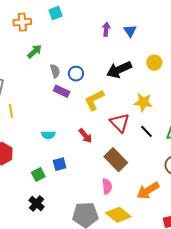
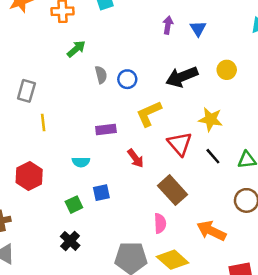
purple rectangle: (62, 91) -> (106, 130), moved, turned -35
cyan semicircle: (48, 135) -> (81, 162), moved
orange arrow: (148, 190) -> (211, 231), turned 55

